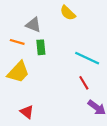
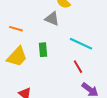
gray triangle: (33, 25) -> (52, 19), moved
green rectangle: (41, 47) -> (43, 50), moved

